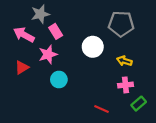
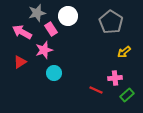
gray pentagon: (121, 24) -> (111, 22), turned 30
white circle: (93, 47) -> (68, 16), moved
yellow arrow: (124, 61) -> (124, 52), moved, turned -56
red line: (101, 109) -> (96, 90), moved

